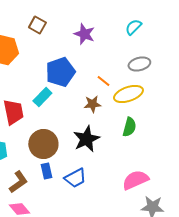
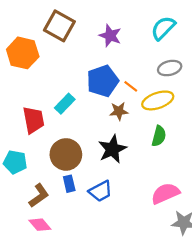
brown square: (37, 25) -> (59, 26), size x1.6
cyan semicircle: (133, 27) -> (163, 28), size x1.4
blue pentagon: (60, 72) -> (103, 81), moved

